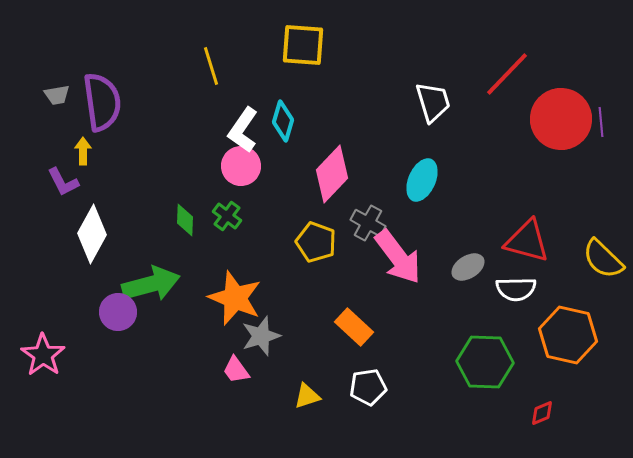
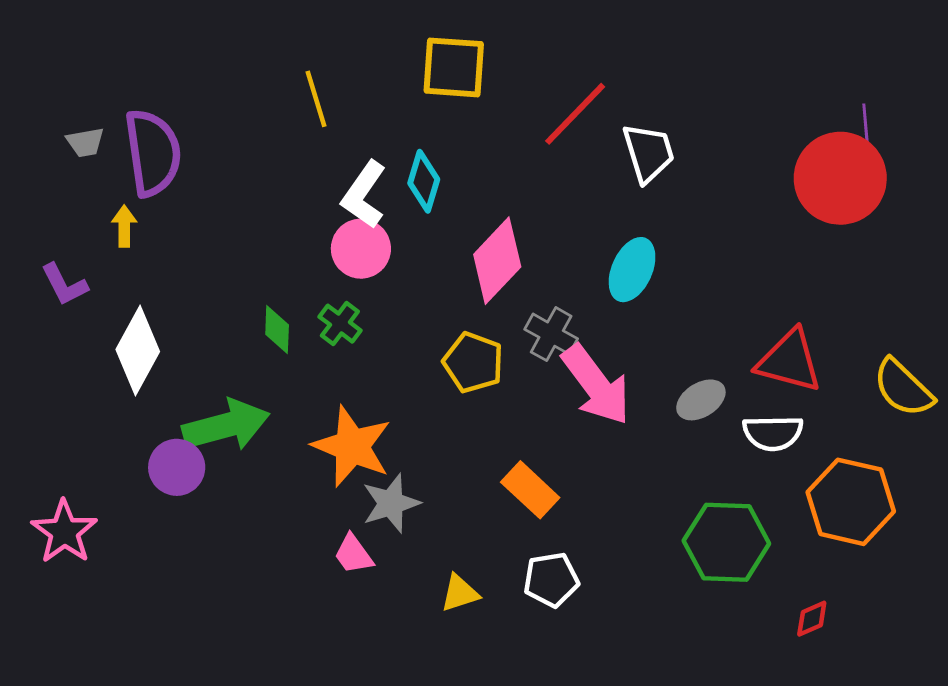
red line: (507, 74) -> (575, 114), moved
purple line: (601, 122) -> (866, 126), moved
purple L-shape: (63, 182) -> (64, 285), moved

